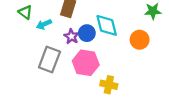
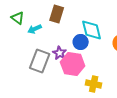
blue circle: (87, 33) -> (81, 42), moved
purple star: (71, 36) -> (60, 53), moved

